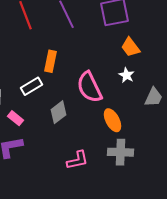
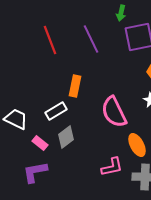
gray diamond: (58, 112) -> (66, 137), moved
pink L-shape: (78, 160) -> (112, 167), moved

